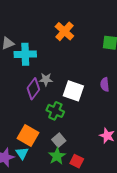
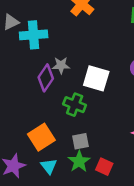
orange square: (28, 136) -> (41, 137), turned 30
gray square: (59, 140) -> (81, 141), turned 32
cyan triangle: (22, 153) -> (49, 166), moved

